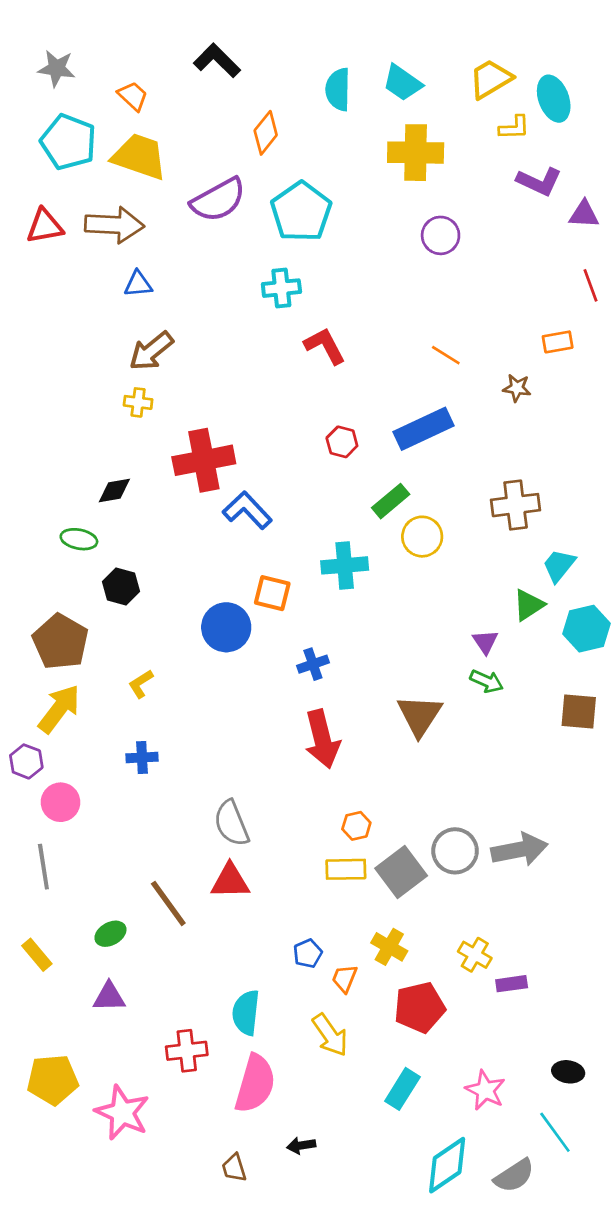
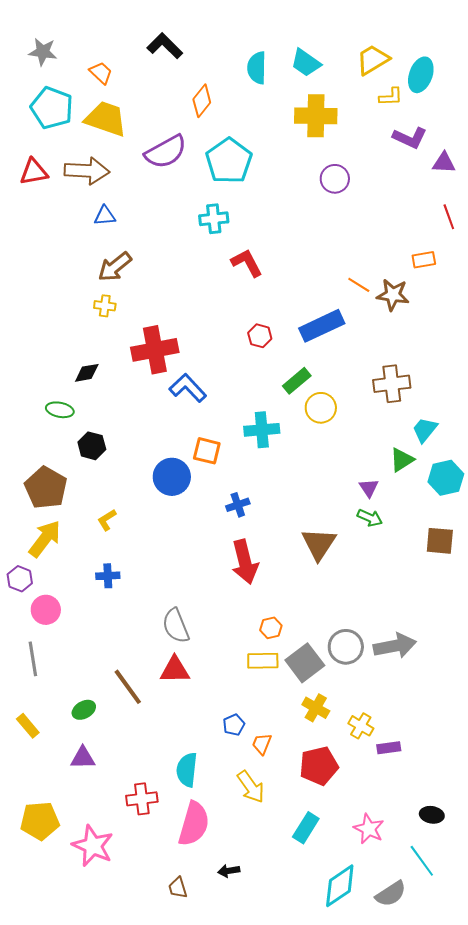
cyan ellipse: (554, 99) -> (421, 75), turned 40
orange line: (446, 355) -> (359, 285), moved
brown star: (517, 388) -> (393, 295), size x1.5
yellow cross: (389, 947) -> (316, 708), moved

